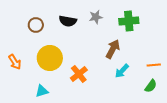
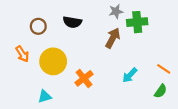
gray star: (96, 17) -> (116, 11), moved
brown arrow: (113, 49) -> (113, 38), moved
orange arrow: (15, 62) -> (22, 54), moved
orange line: (154, 65) -> (164, 69), turned 40

